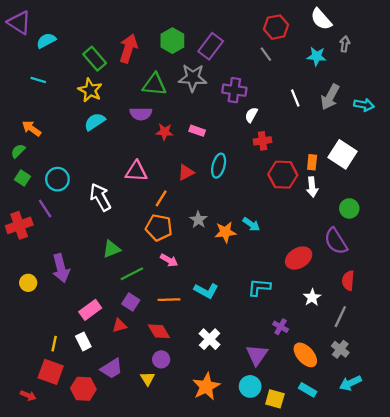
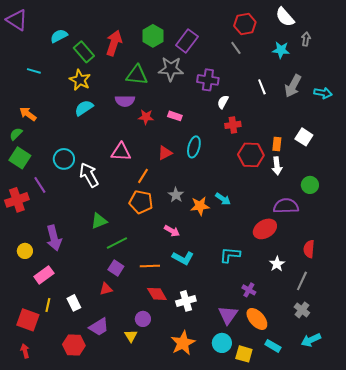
cyan semicircle: (46, 41) -> (59, 36), moved
white square: (343, 154) -> (304, 137), size x0.7
green square: (23, 178) -> (20, 158), size x1.5
cyan circle: (57, 179) -> (64, 159), moved
purple semicircle: (336, 241) -> (286, 206), moved, turned 120
pink arrow: (169, 260) -> (172, 231), moved
pink rectangle: (90, 310) -> (44, 275), moved
red diamond: (159, 331) -> (157, 294), moved
white cross: (210, 339) -> (186, 301), turned 30
orange ellipse: (305, 355) -> (257, 319), moved
red square: (51, 372) -> (28, 320), moved
red arrow: (28, 395) -> (25, 351), turned -128

